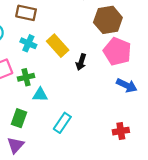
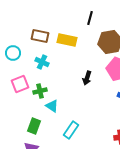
yellow rectangle: (58, 46) -> (67, 40), moved, turned -36
cyan triangle: (40, 95) -> (52, 106), turned 32

